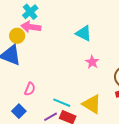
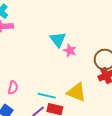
cyan triangle: (84, 33) -> (58, 40), moved, turned 36

